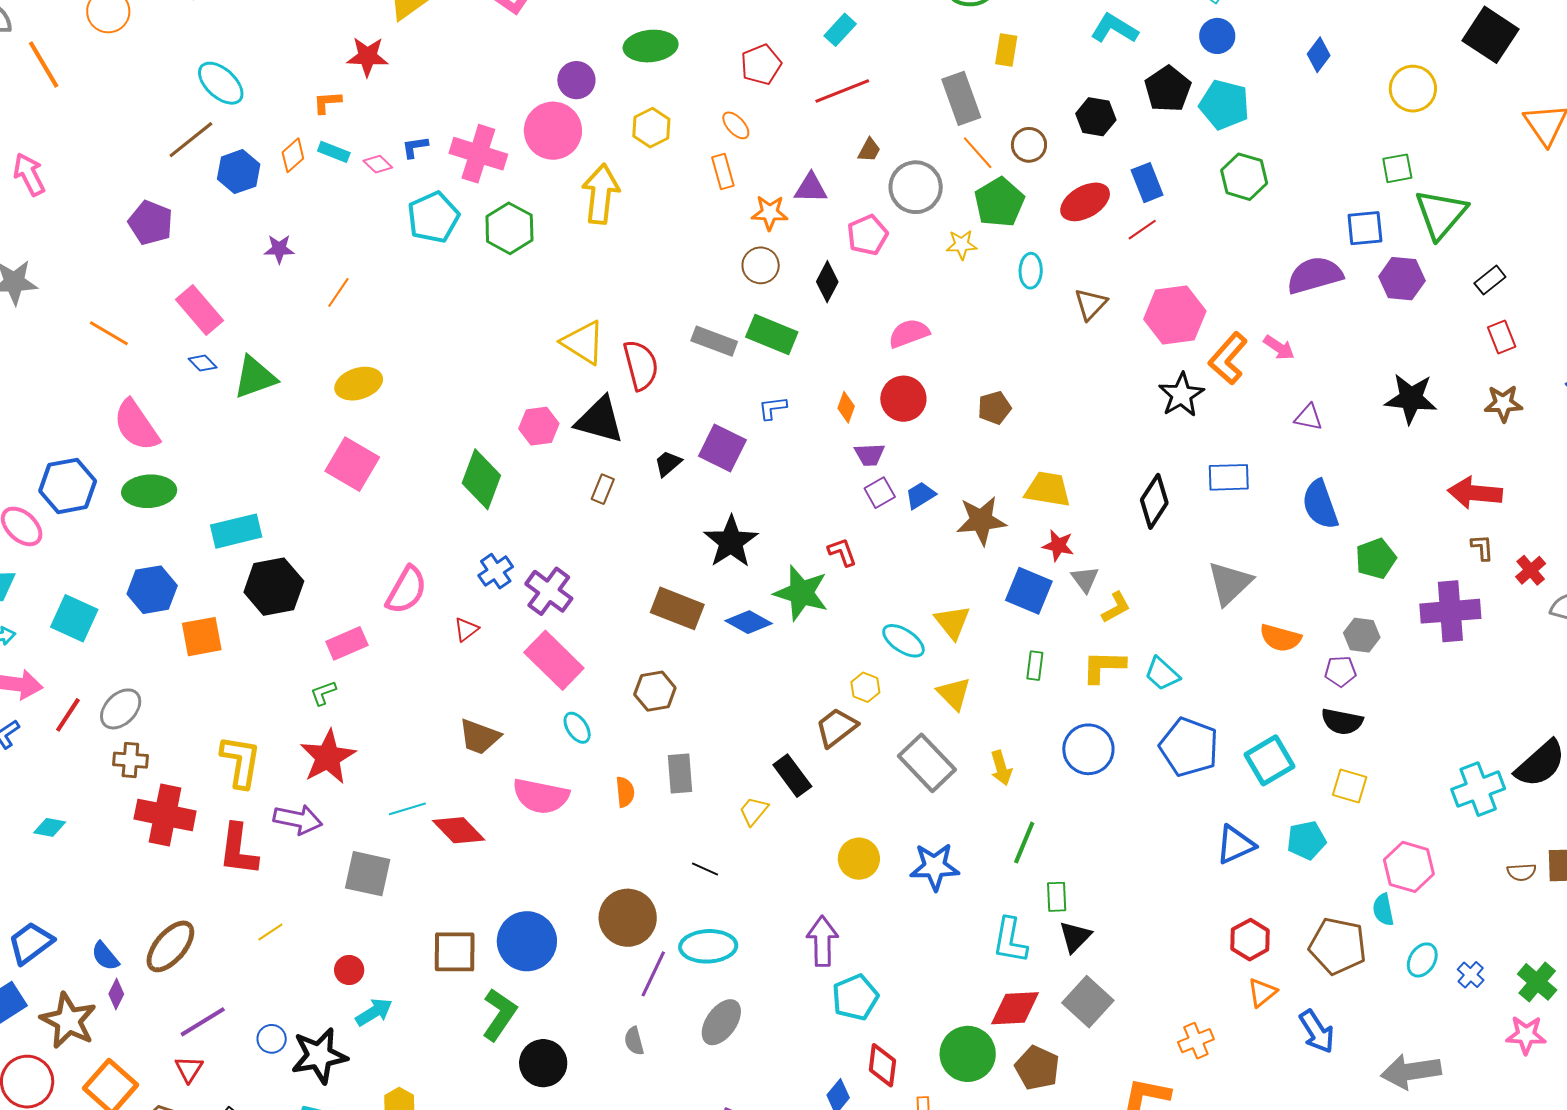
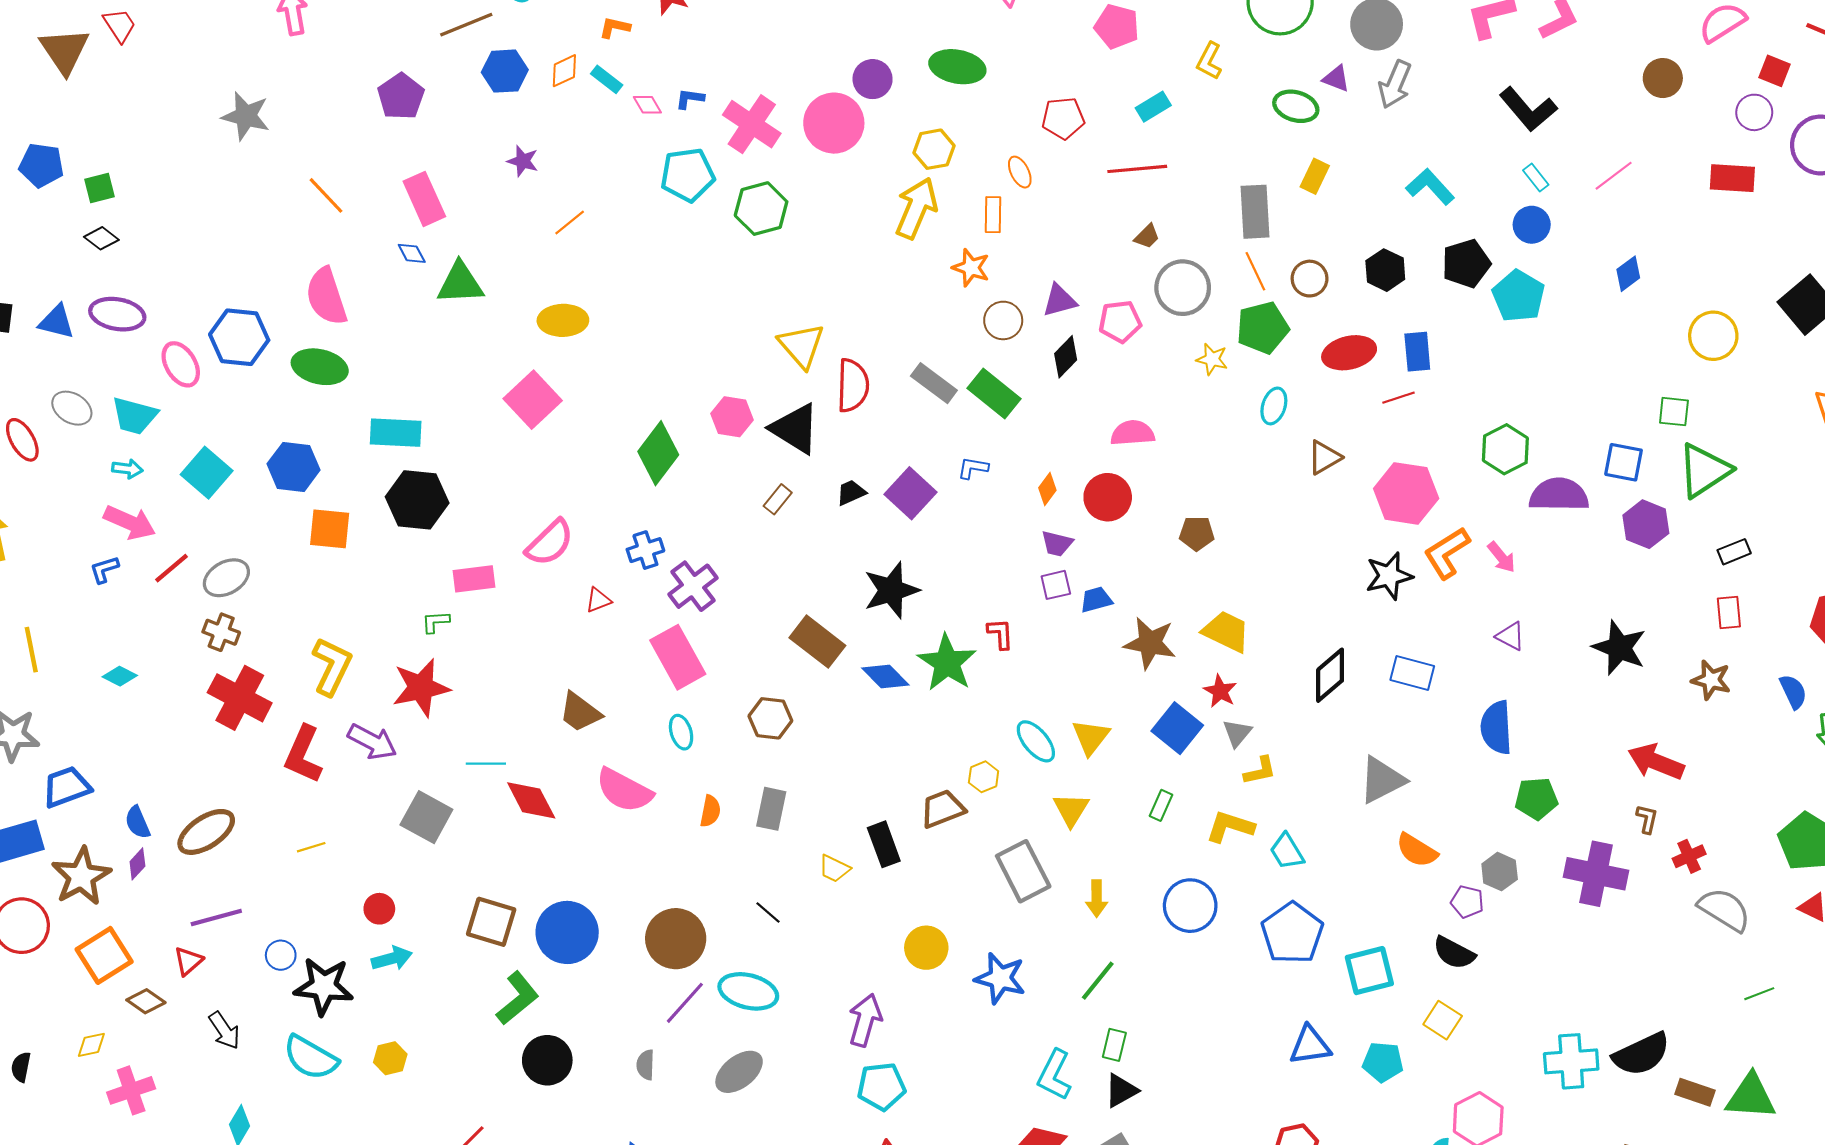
green hexagon: (1244, 177) -> (1505, 449), moved
purple triangle: (811, 188) -> (1059, 300), moved, turned -33
yellow arrow: (601, 194) -> (916, 208), moved
orange star: (770, 213) -> (971, 268), moved
yellow trapezoid: (754, 811) -> (834, 869), turned -120

